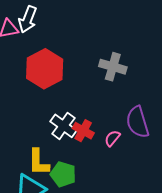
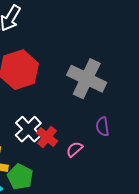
gray cross: (113, 67) -> (87, 79), size x1.4
purple semicircle: (138, 122) -> (103, 126), moved, size x0.6

